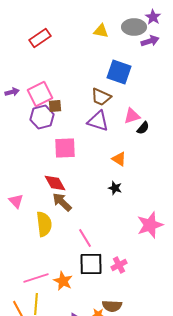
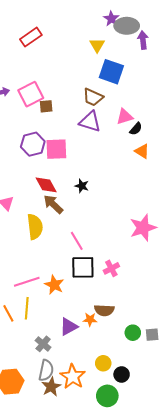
purple star: (153, 17) -> (111, 19), moved
yellow triangle: (101, 31) -> (97, 45), moved, turned 49
purple arrow: (150, 41) -> (143, 40), turned -78
purple hexagon: (42, 117) -> (33, 144), moved
orange triangle: (119, 159) -> (142, 151), moved
black star: (115, 188) -> (82, 186), moved

